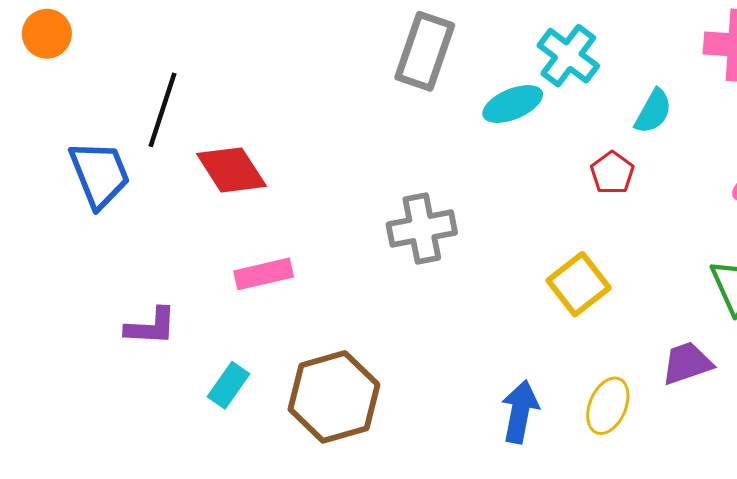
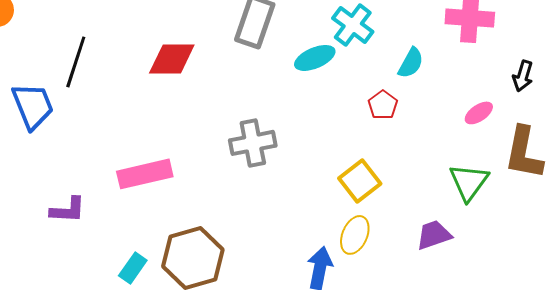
red diamond: (231, 170) -> (172, 59), moved, turned -57
pink rectangle: (264, 274) -> (145, 174), size x1.4
cyan rectangle: (228, 385) -> (133, 268), moved
yellow ellipse: (608, 406) -> (355, 235), moved

